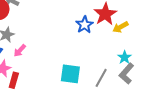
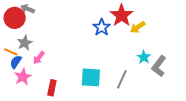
gray L-shape: (126, 74) -> (159, 66), moved
red rectangle: (14, 80) -> (52, 88), moved

